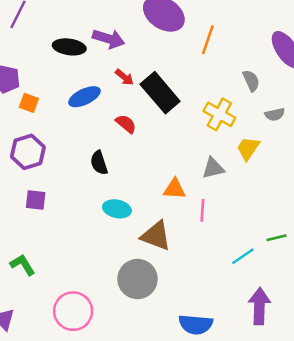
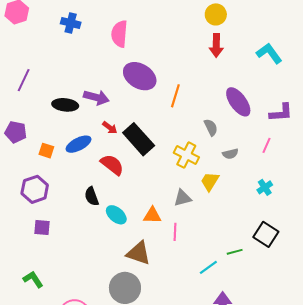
orange square: (29, 103) -> (46, 151), moved
red semicircle: (126, 124) -> (112, 165), size x1.4
cyan ellipse: (117, 209) -> (116, 215), moved, turned 30

